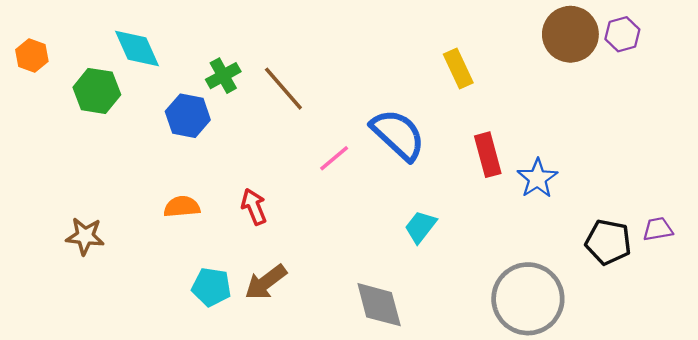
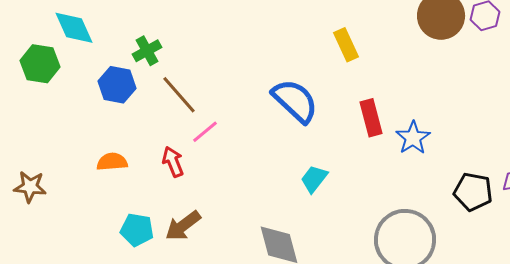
brown line: (283, 89) -> (179, 95), moved
pink line: (334, 158) -> (205, 132), moved

